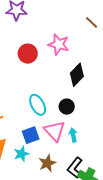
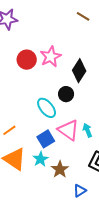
pink star: (59, 44) -> (51, 57), moved, turned -30
black circle: (67, 107) -> (66, 94), moved
brown star: (47, 163) -> (60, 169), moved

